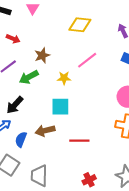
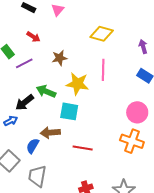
pink line: (87, 60) -> (103, 70), turned -60
green arrow: (29, 77) -> (46, 91), moved, turned 42
yellow star: (64, 78) -> (77, 84), size x1.6
blue semicircle: (21, 139) -> (33, 146), moved

